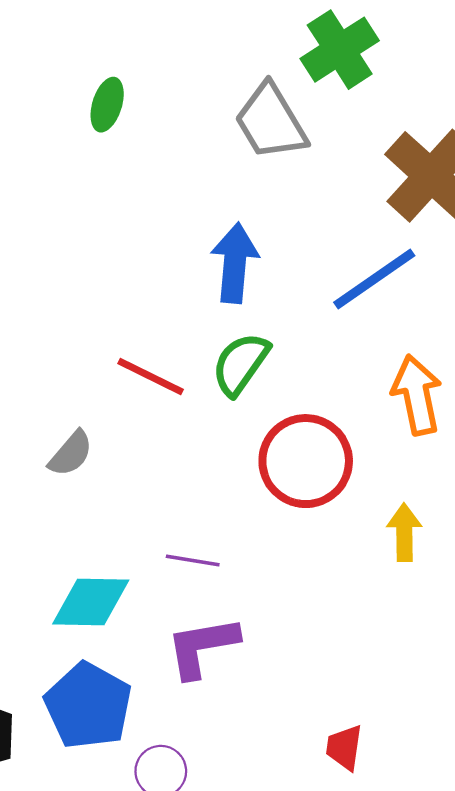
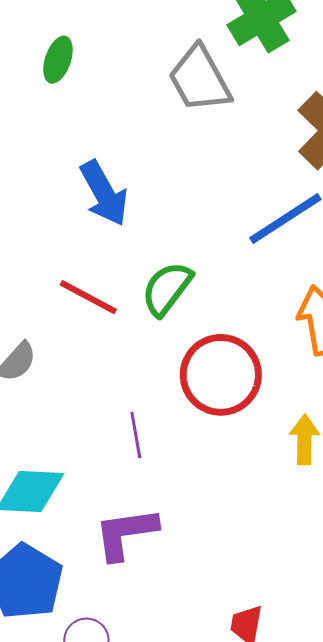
blue arrow: (235, 263) -> (104, 193), moved, turned 144
purple line: (193, 560) -> (136, 435), moved, turned 69

